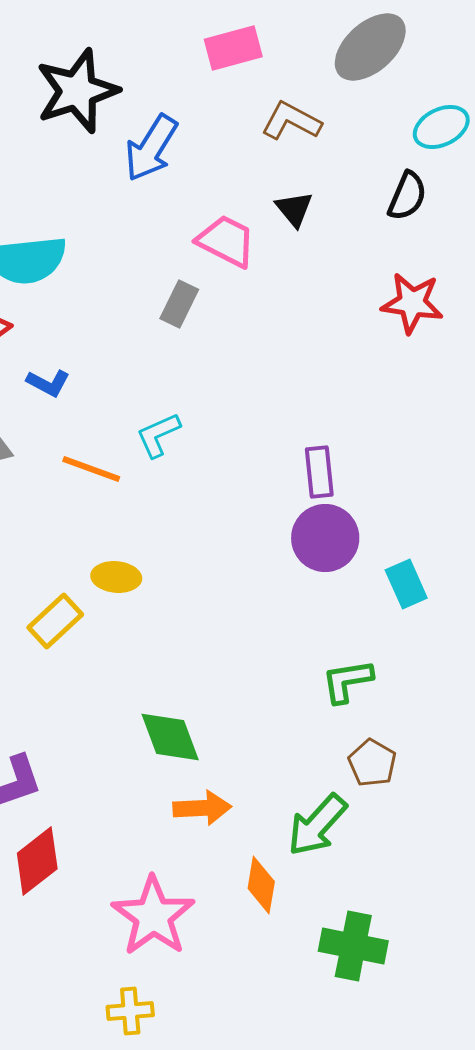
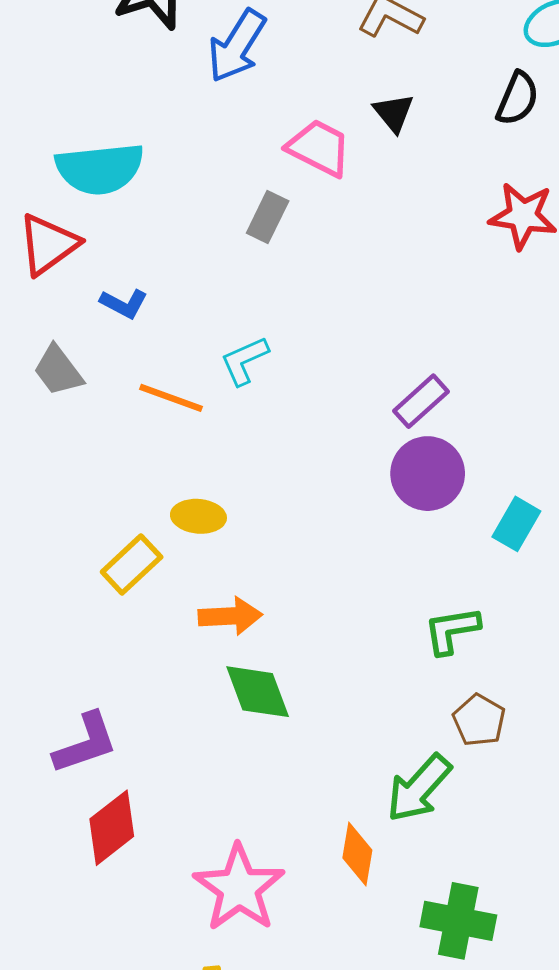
purple rectangle: (319, 472) -> (421, 401), turned 54
cyan rectangle: (406, 584) -> (516, 524), turned 54
orange arrow: (202, 808) -> (230, 616), moved

